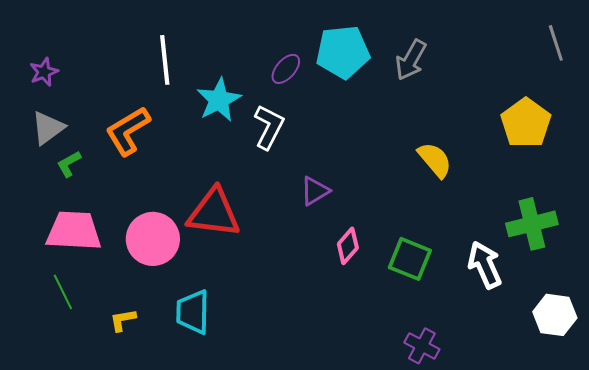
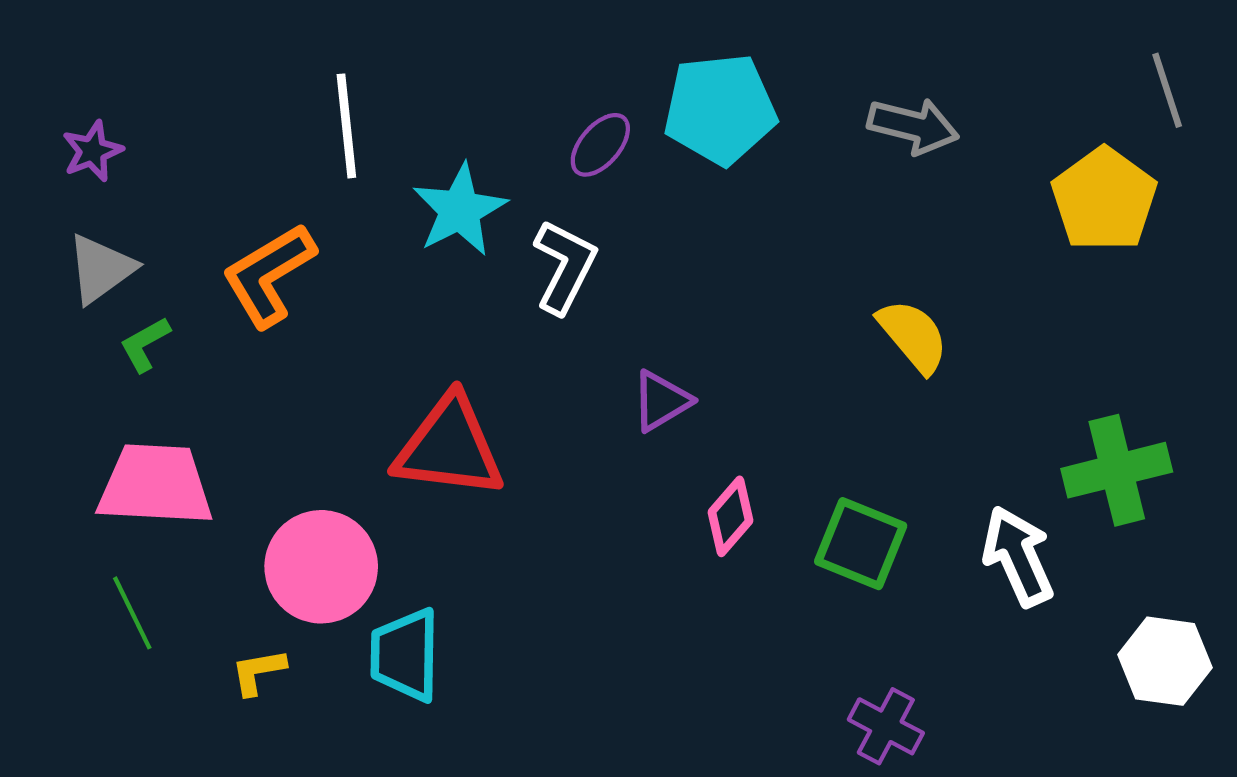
gray arrow: (411, 60) -> (913, 126), moved, turned -105
yellow pentagon: (526, 123) -> (1104, 199), moved
pink circle: (153, 239) -> (321, 567), moved

